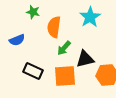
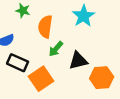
black rectangle: (33, 71) -> (18, 63), moved
orange square: (65, 76) -> (41, 79), moved, turned -30

